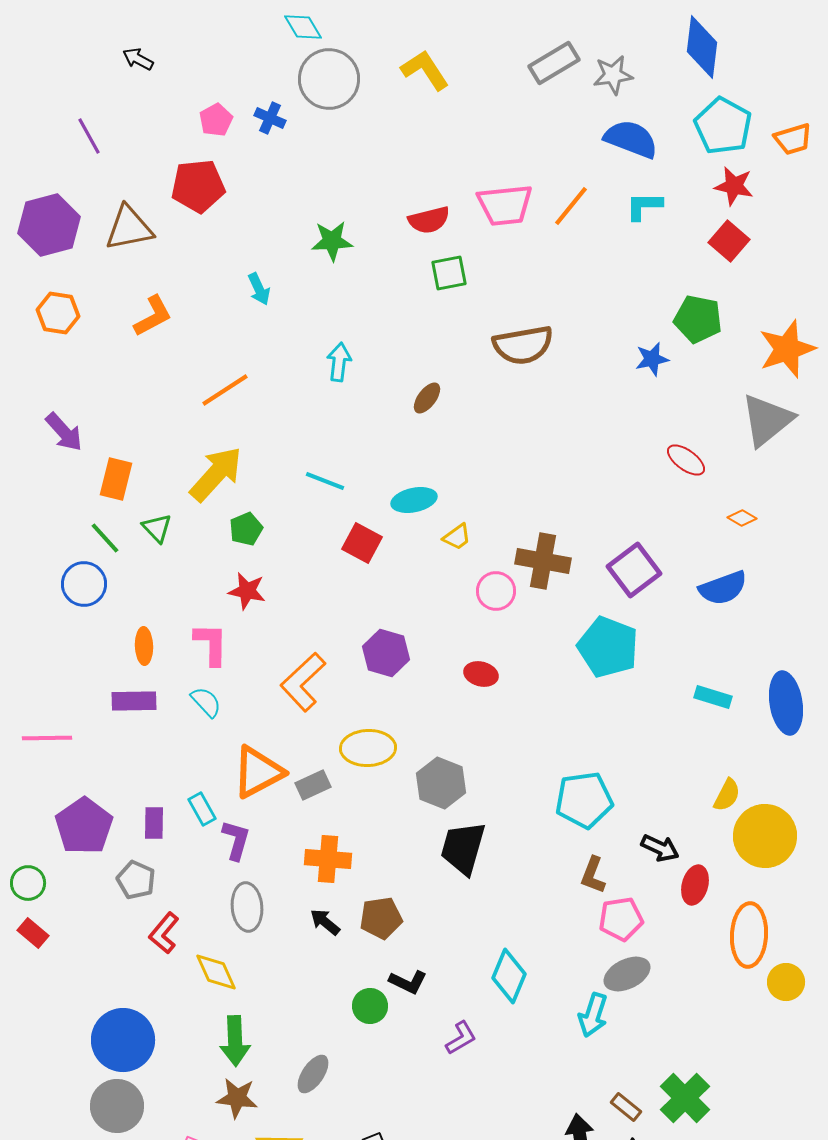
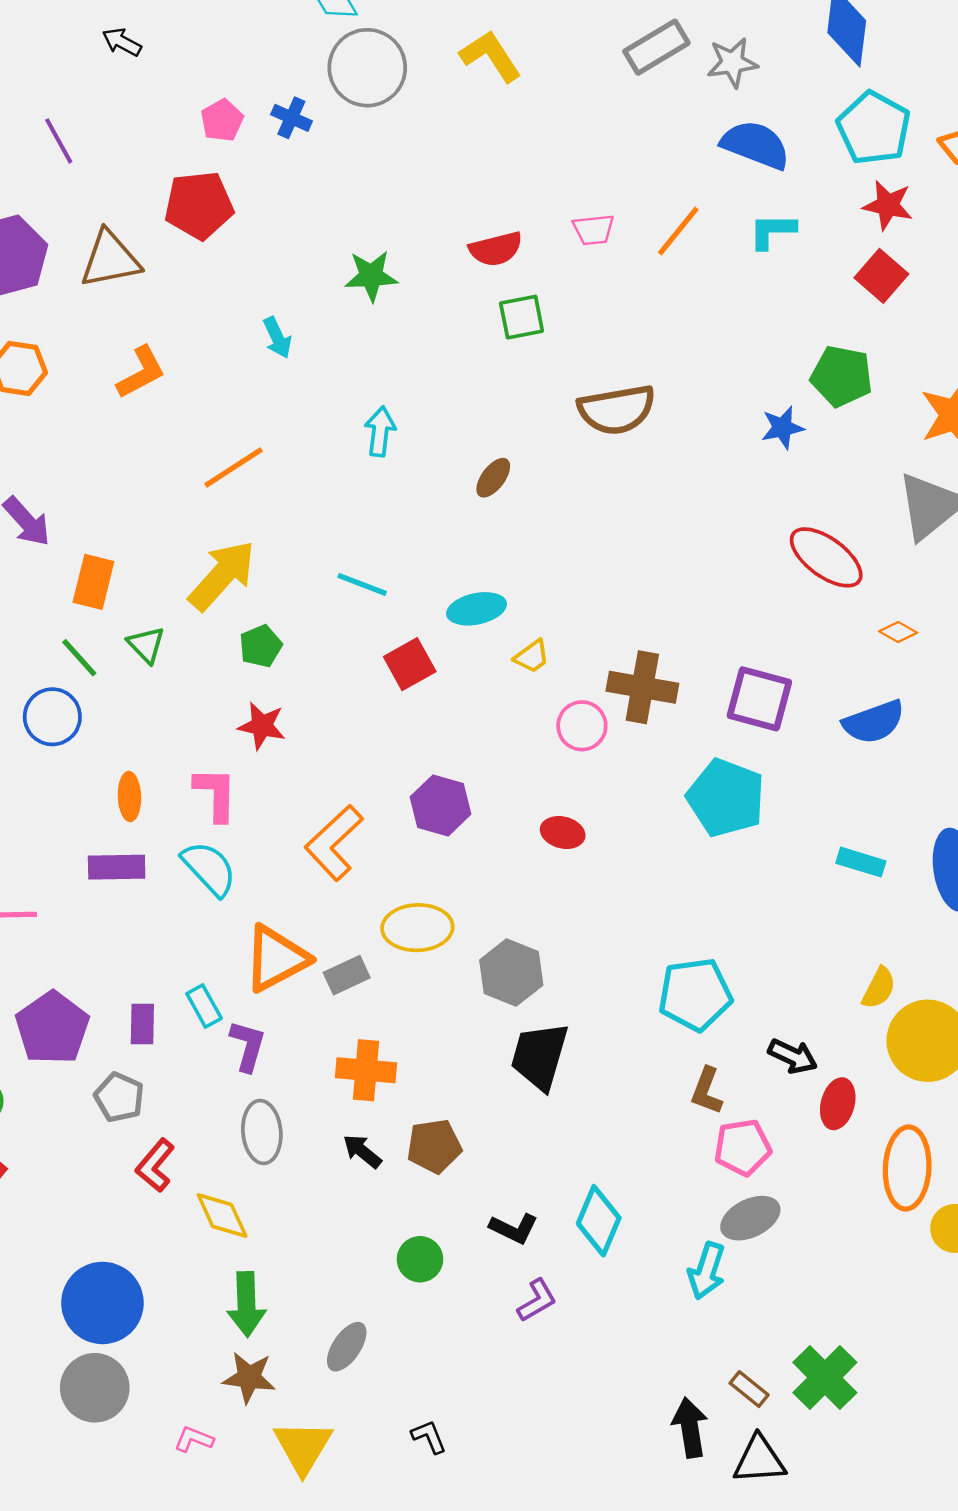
pink trapezoid: (505, 205) -> (594, 230), size x0.6
red ellipse: (686, 460) -> (826, 557), size x1.5
red square: (362, 543) -> (410, 664), turned 33
purple square: (634, 570) -> (759, 699), turned -38
cyan semicircle: (206, 702) -> (209, 868), size x1.4
black L-shape: (408, 982) -> (514, 1228), moved

